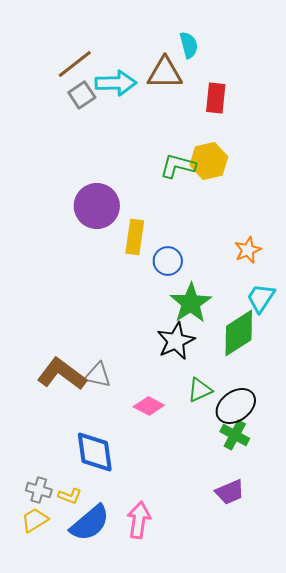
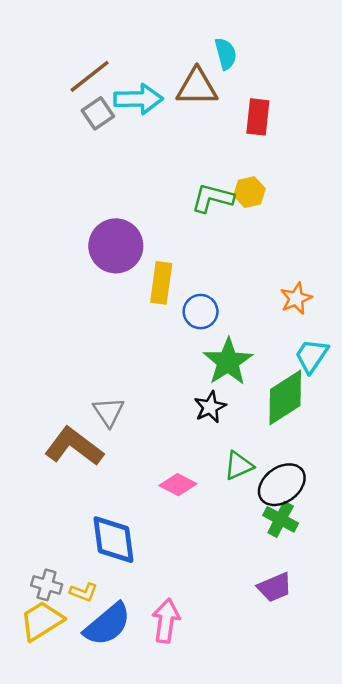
yellow hexagon: (209, 161) -> (250, 192), size x0.7
black star: (176, 341) -> (210, 407), size x0.7
gray triangle: (98, 375) -> (109, 412), moved, turned 44
yellow trapezoid: (35, 520) -> (42, 621), size x1.4

